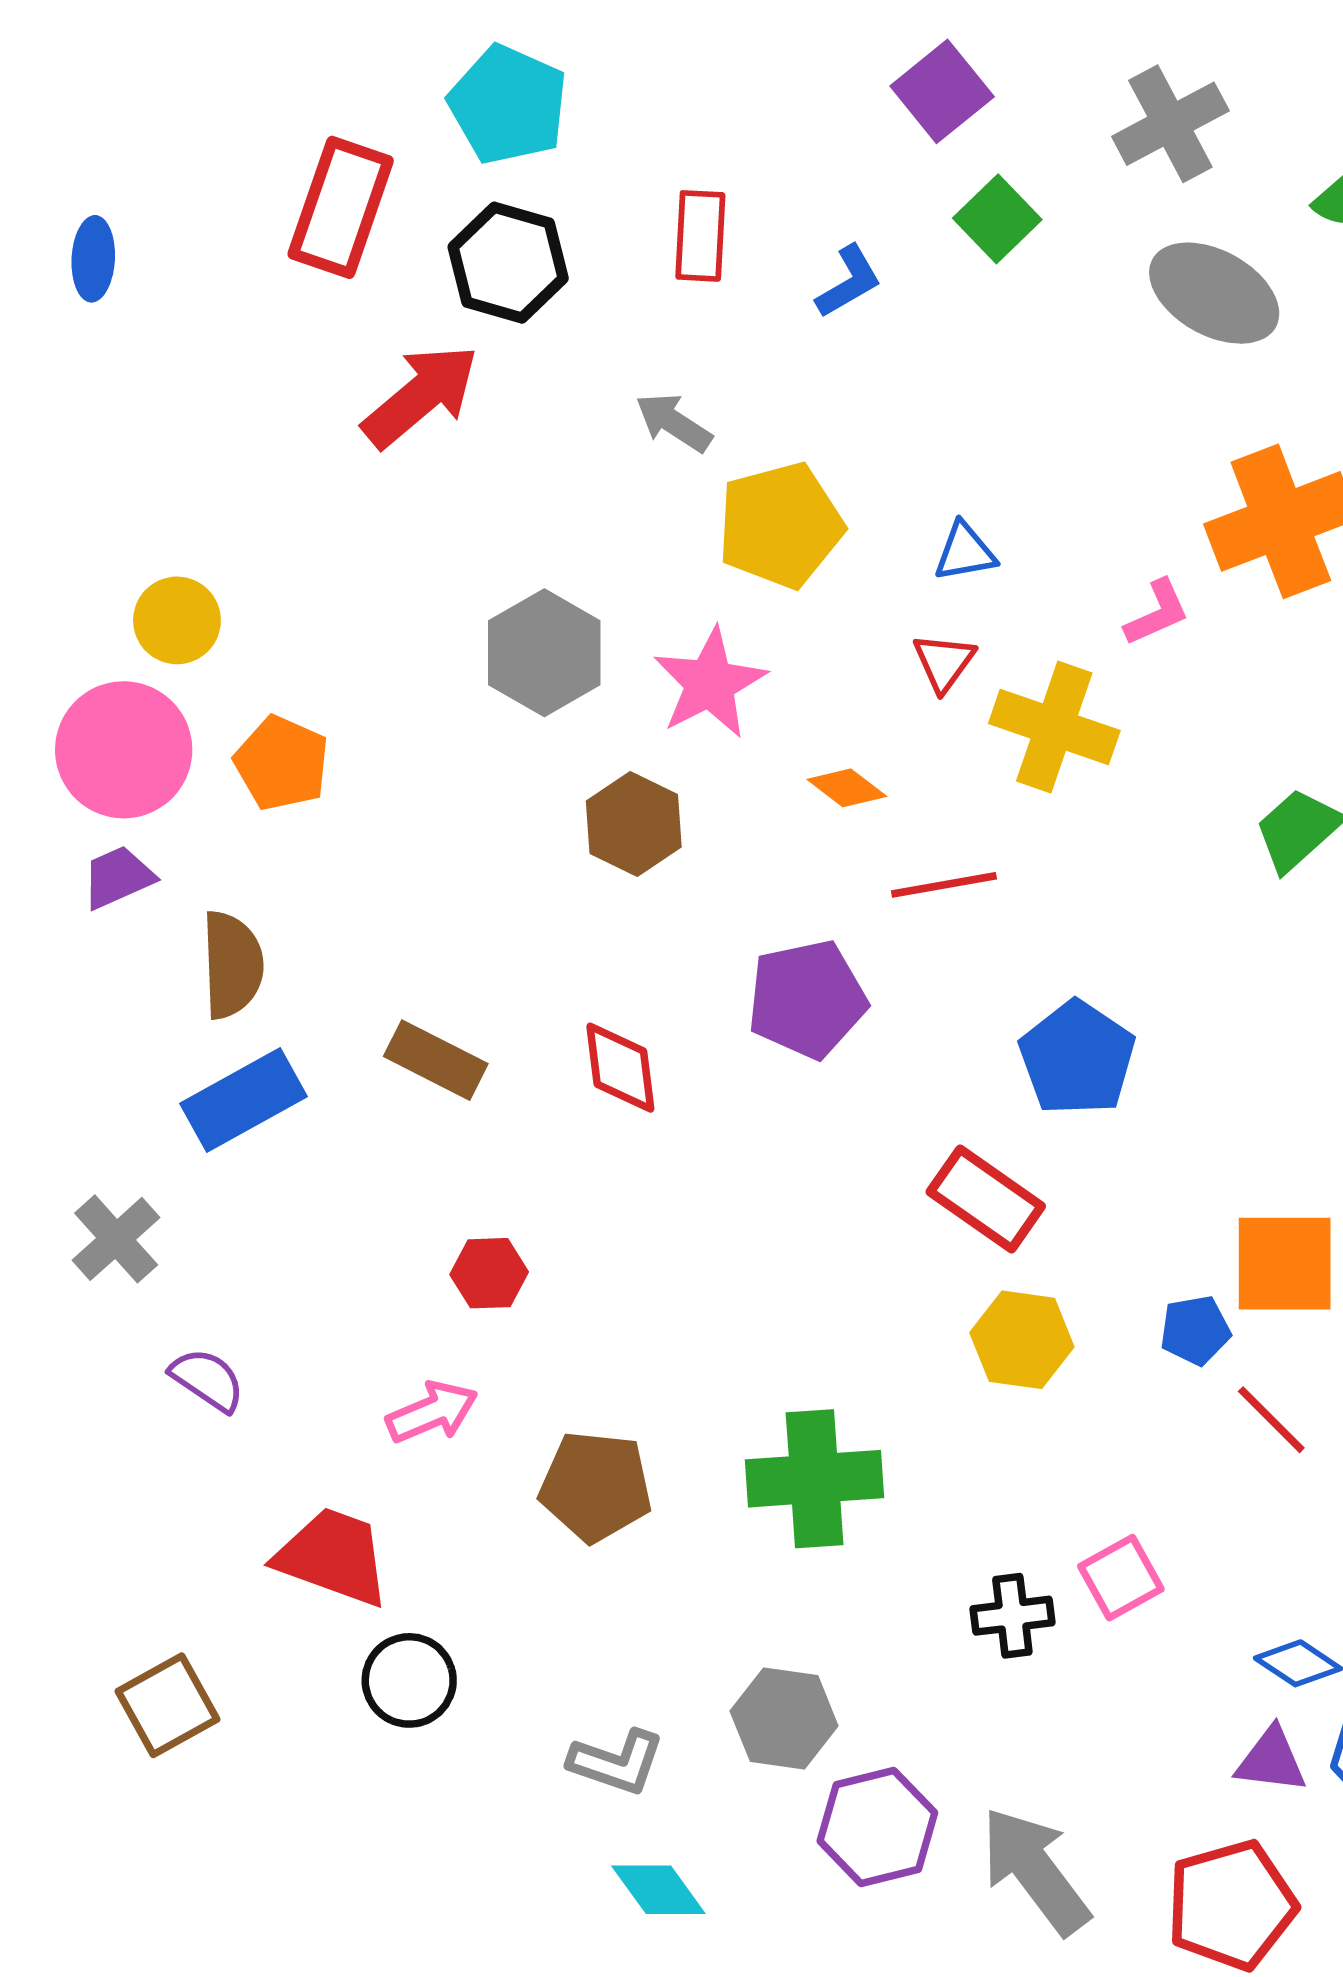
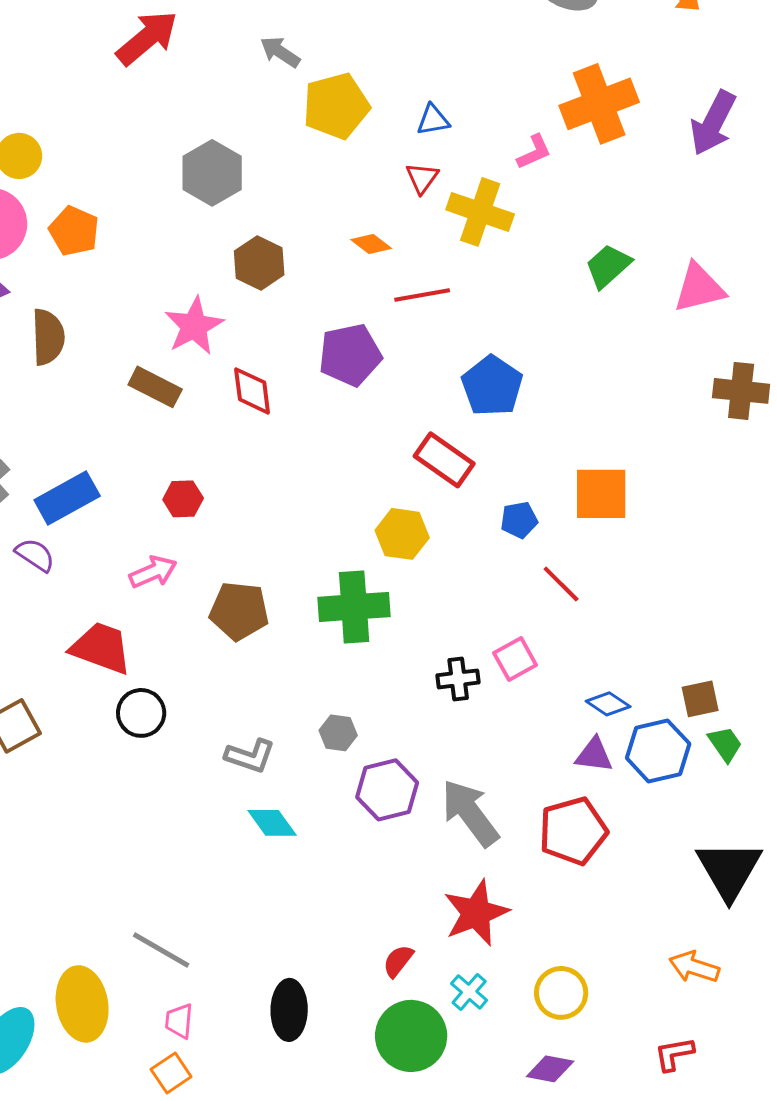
pink star: (710, 683) -> (194, 326), moved
blue rectangle: (244, 1100) -> (67, 498), moved
blue pentagon: (1195, 1330) -> (519, 520), moved
yellow hexagon: (1022, 1340) -> (402, 534), moved
red line: (1271, 1420) -> (561, 584), moved
gray hexagon: (784, 1718) -> (338, 733), size x0.7

